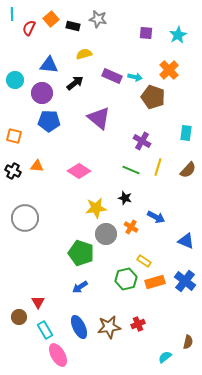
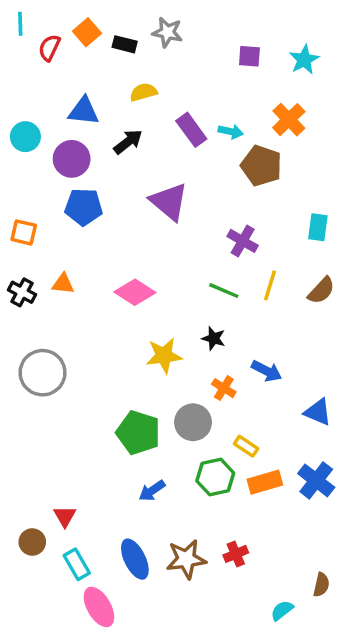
purple rectangle: (112, 76) -> (191, 130), turned 30
gray circle: (106, 234) -> (193, 422), moved
blue arrow: (80, 287) -> (152, 491), moved

